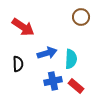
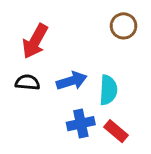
red arrow: (23, 27) -> (35, 41), turned 85
black semicircle: (18, 64) -> (27, 82), moved, turned -84

